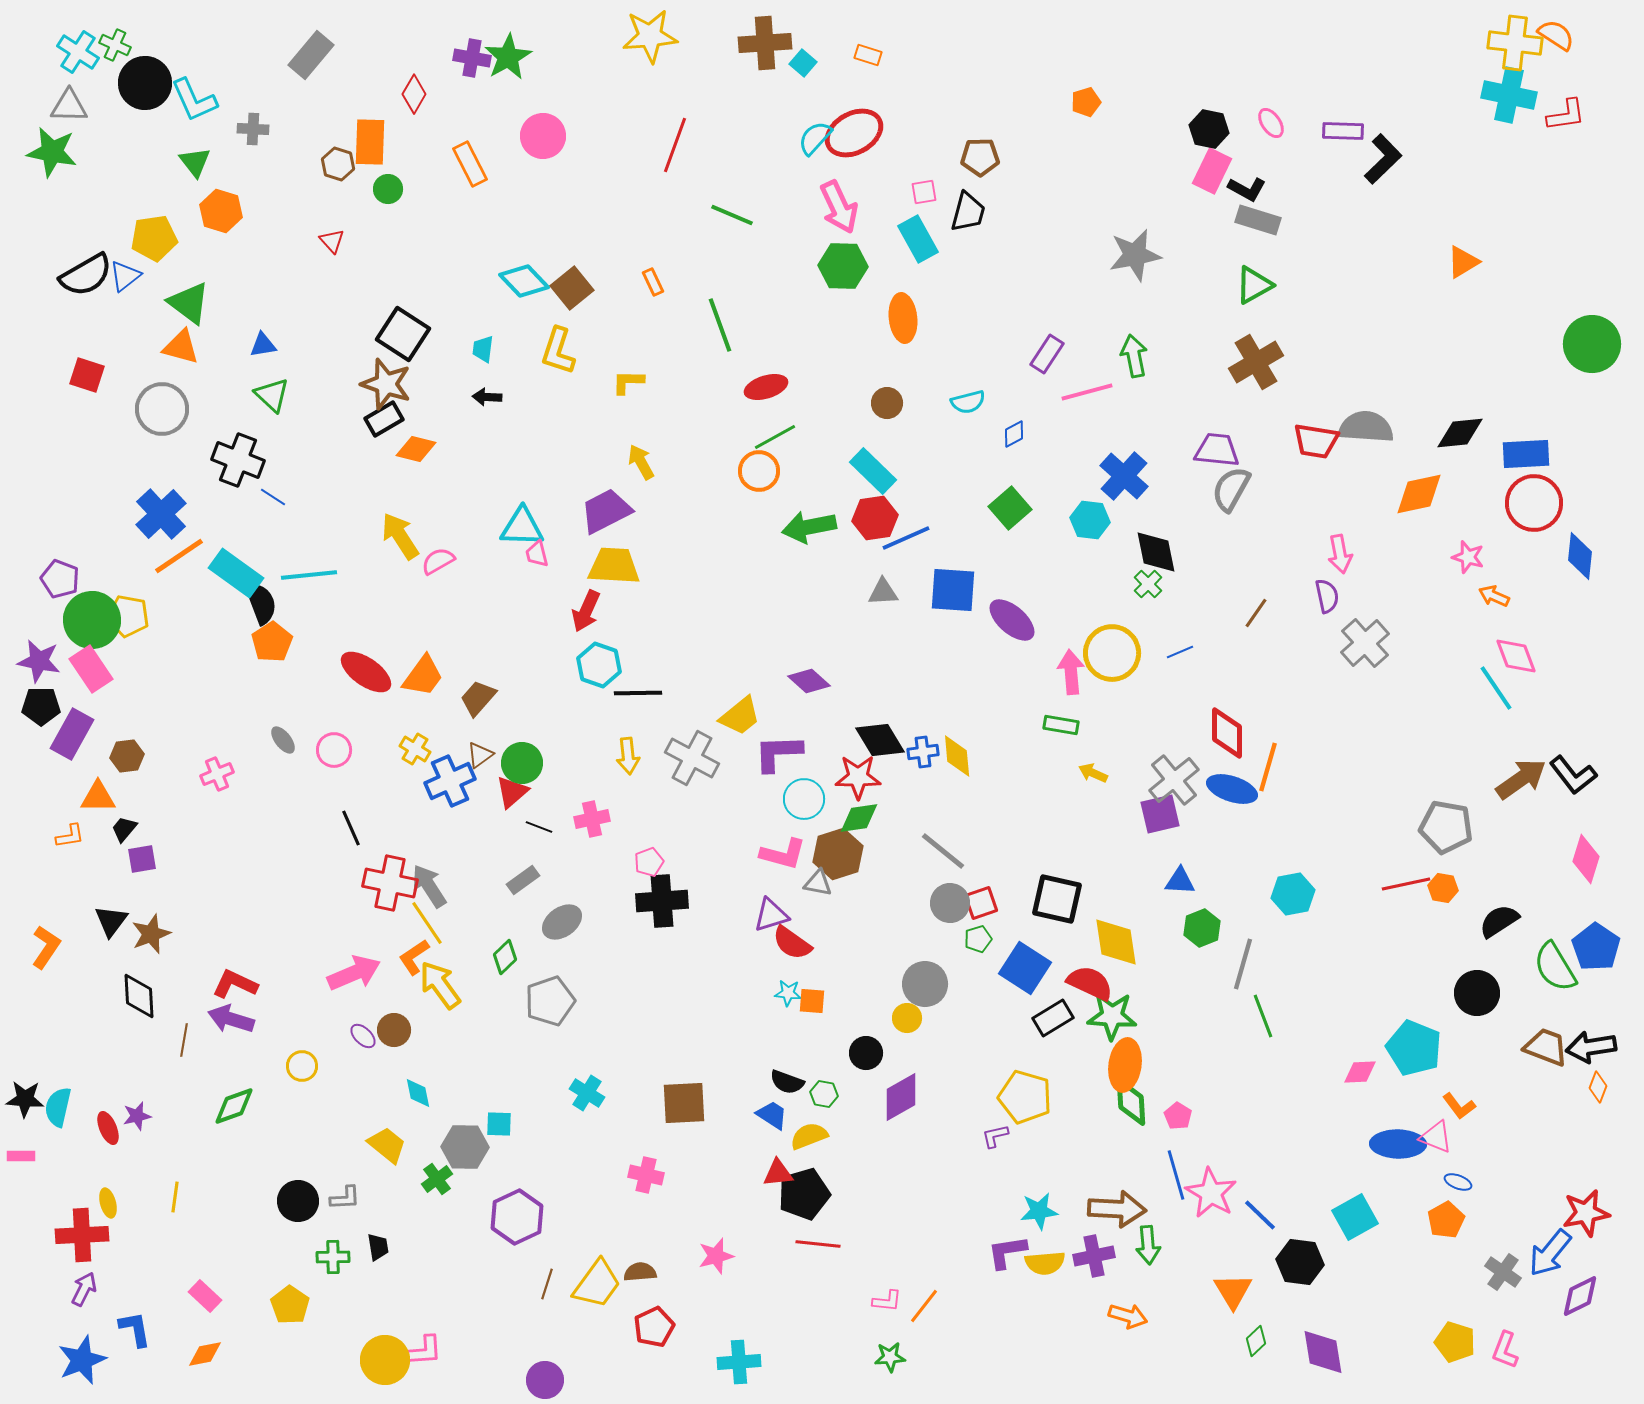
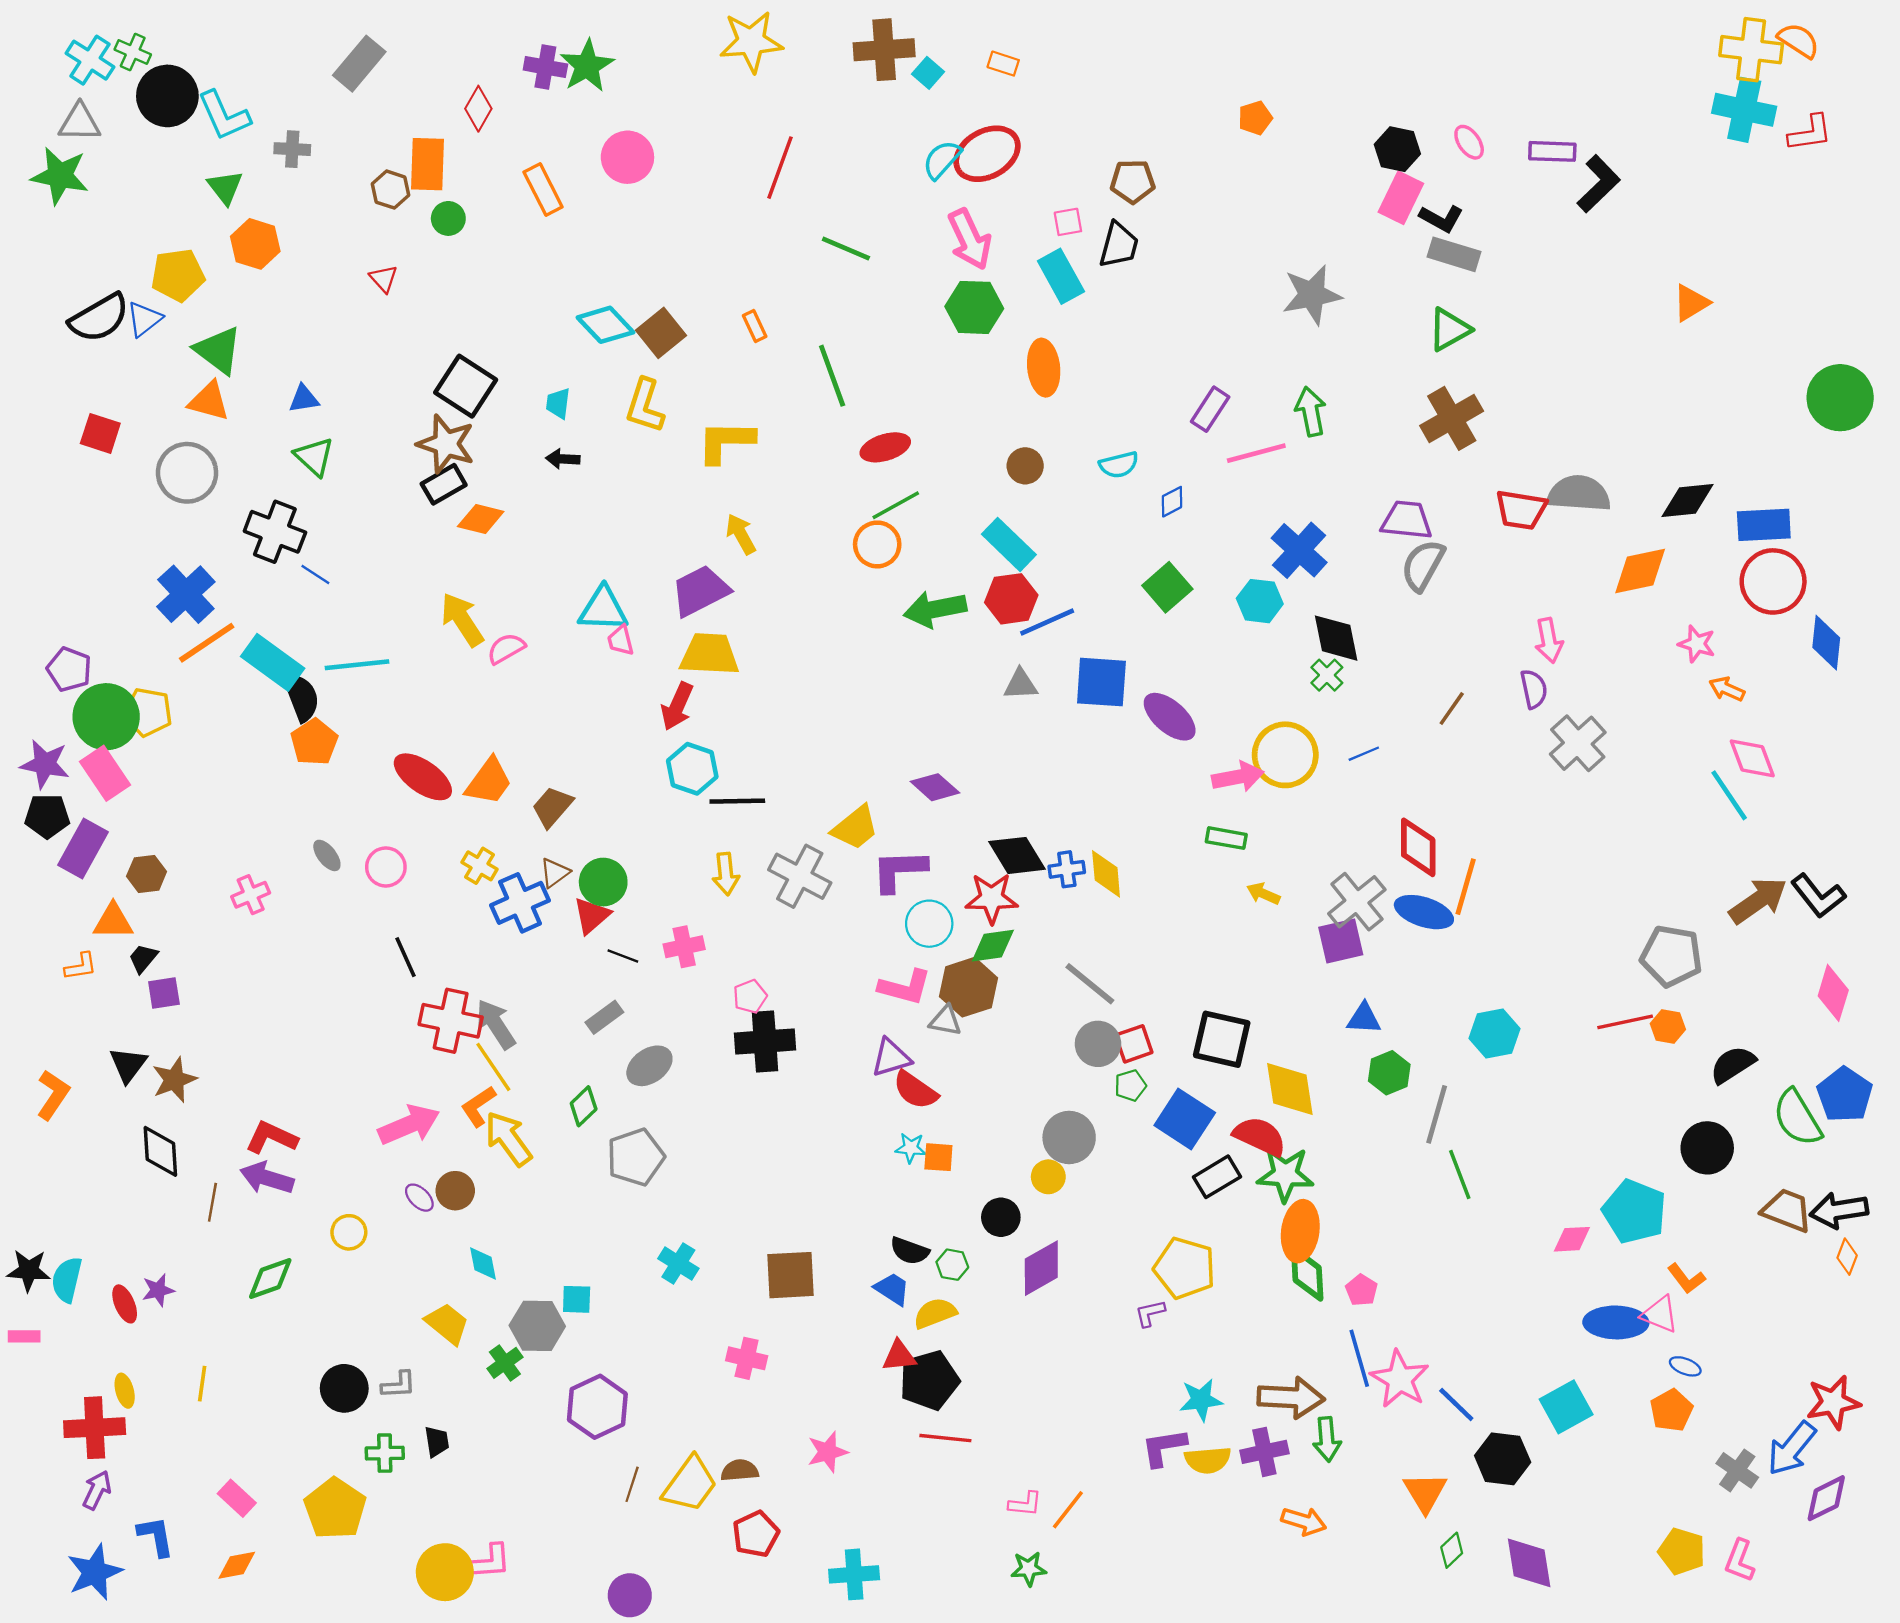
yellow L-shape: (628, 382) -> (726, 442), size x1.6
pink arrow: (1071, 672) -> (1238, 777), turned 84
yellow pentagon: (290, 1305) -> (335, 1509), size x1.4

